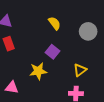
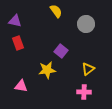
yellow semicircle: (55, 23) -> (56, 11), moved
gray circle: (88, 31) -> (86, 24), moved

